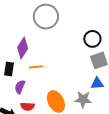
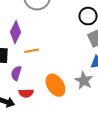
gray star: (83, 99) -> (84, 80), turned 30

